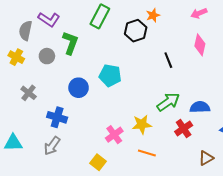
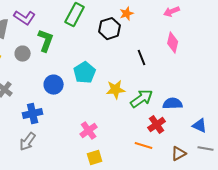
cyan pentagon: (110, 75) -> (85, 73), turned 30
blue cross: (57, 117) -> (33, 114), turned -30
yellow star: (142, 124) -> (116, 90), moved
orange line: (147, 153) -> (144, 146), moved
yellow square: (98, 162) -> (95, 158), moved, turned 35

